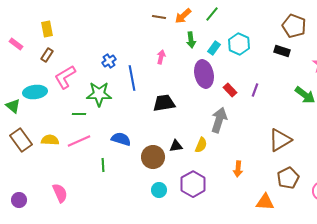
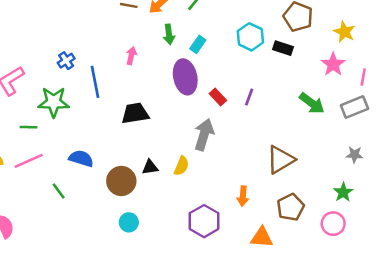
cyan hexagon: (239, 44) -> (250, 37), moved
green line: (103, 165) -> (59, 191), turned -32
orange arrow: (238, 169) -> (243, 196), moved
purple hexagon: (193, 184) -> (204, 221), moved

